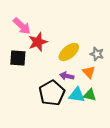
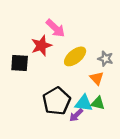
pink arrow: (22, 26) -> (55, 28), moved
purple arrow: (67, 76) -> (76, 115), moved, turned -56

